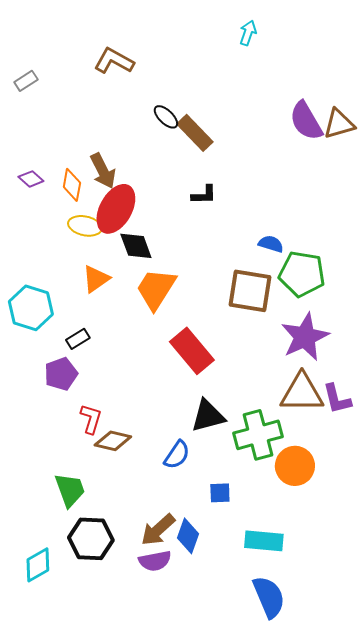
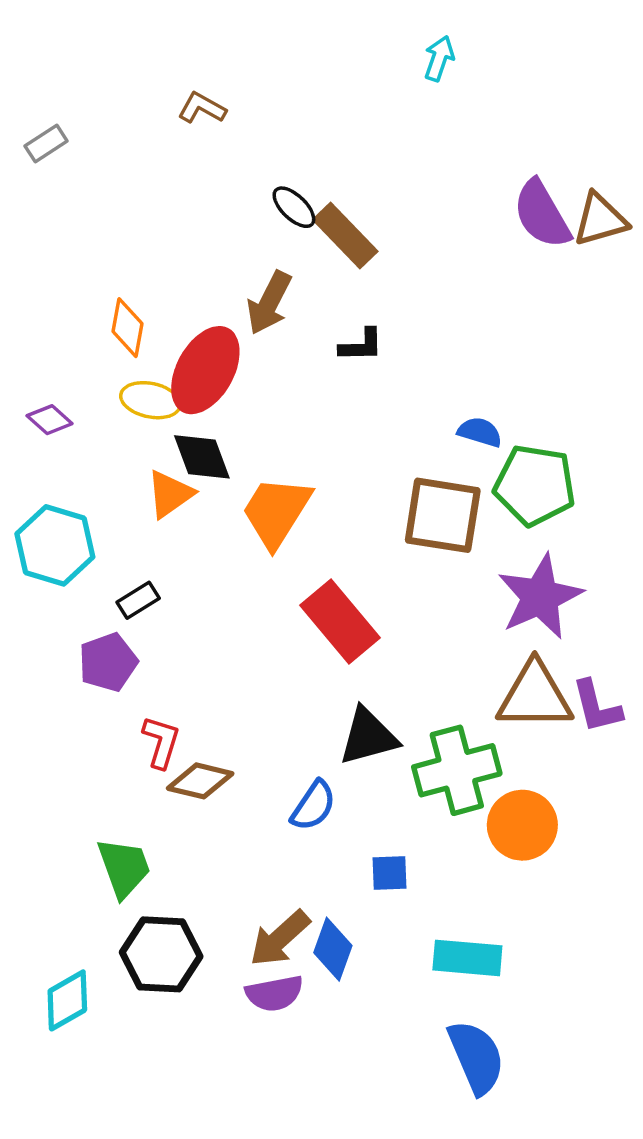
brown L-shape: (114, 61) -> (202, 108), size x0.7
brown arrow: (103, 171) -> (269, 303), moved, turned 54
purple diamond: (31, 179) -> (50, 420), moved
black diamond: (136, 246) -> (202, 457), moved

